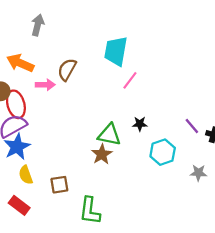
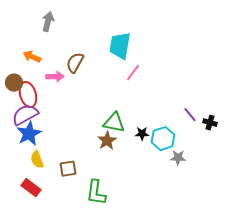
orange arrow: (20, 63) -> (32, 57), size x0.7
black star: (140, 124) -> (142, 134), moved
gray star: (198, 173) -> (178, 158), moved

